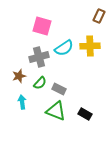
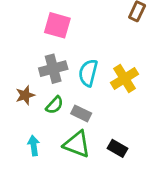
yellow cross: (90, 46) -> (124, 78), moved, turned -30
cyan semicircle: (64, 48) -> (88, 73), moved, turned 138
cyan arrow: (22, 102) -> (34, 146), moved

